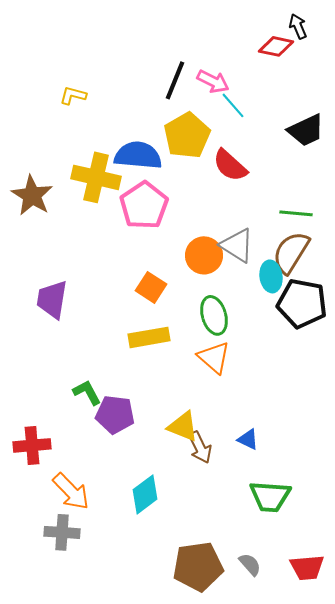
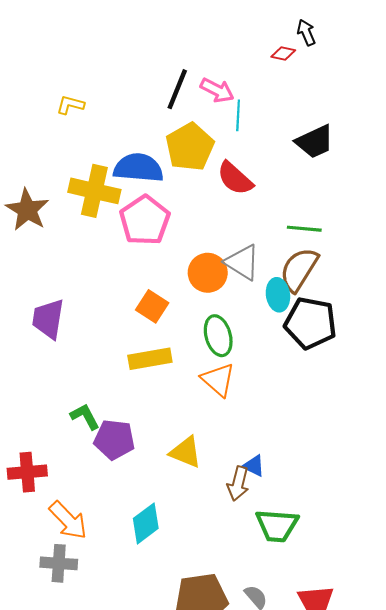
red diamond: (276, 46) -> (283, 54), size x0.7
cyan line: (233, 105) -> (238, 115), turned 44
brown arrow: (200, 447) -> (238, 484), moved, turned 40

